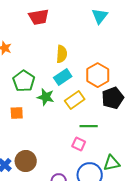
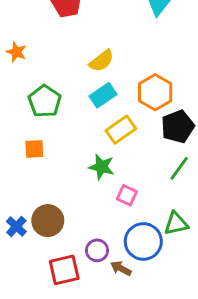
yellow semicircle: (62, 54) -> (101, 61), turned 48
green star: (46, 97) -> (101, 167), moved
green line: (89, 126) -> (179, 168), moved, turned -54

